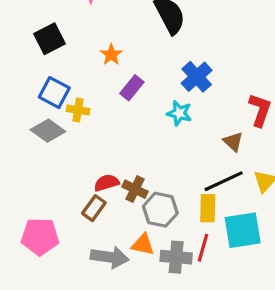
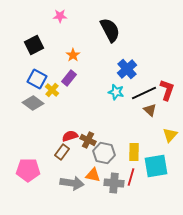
purple rectangle: (132, 88) -> (69, 78), moved
yellow cross: (78, 110) -> (52, 90), turned 32
black line: (224, 181) -> (144, 93), moved

